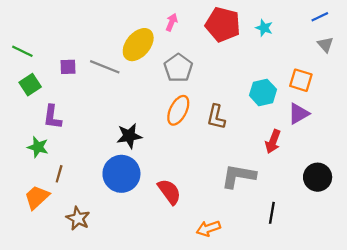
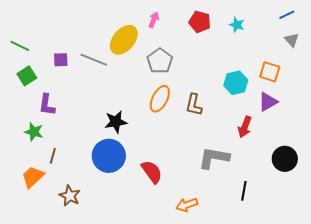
red pentagon: (223, 25) -> (200, 22), size x0.7

